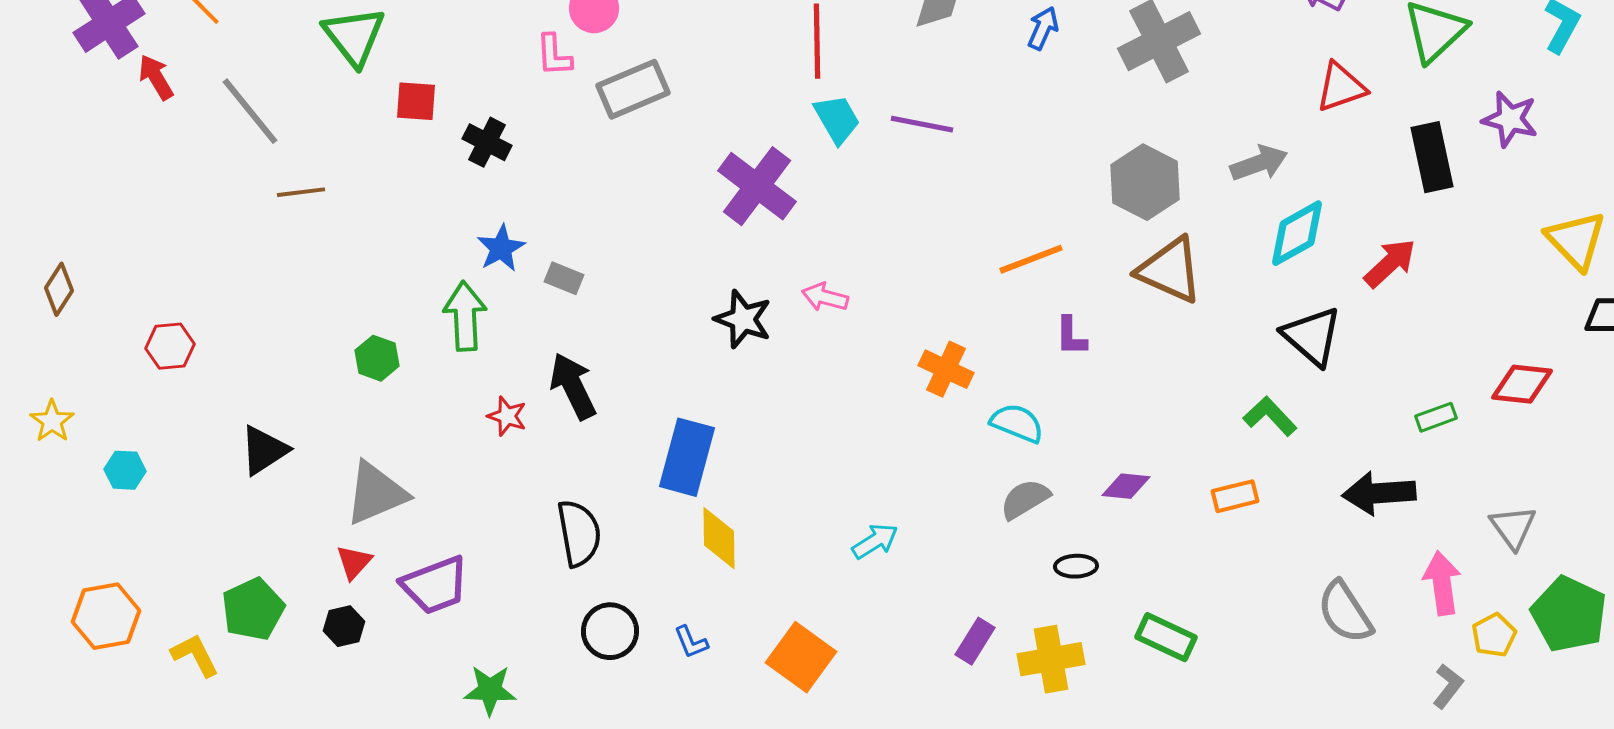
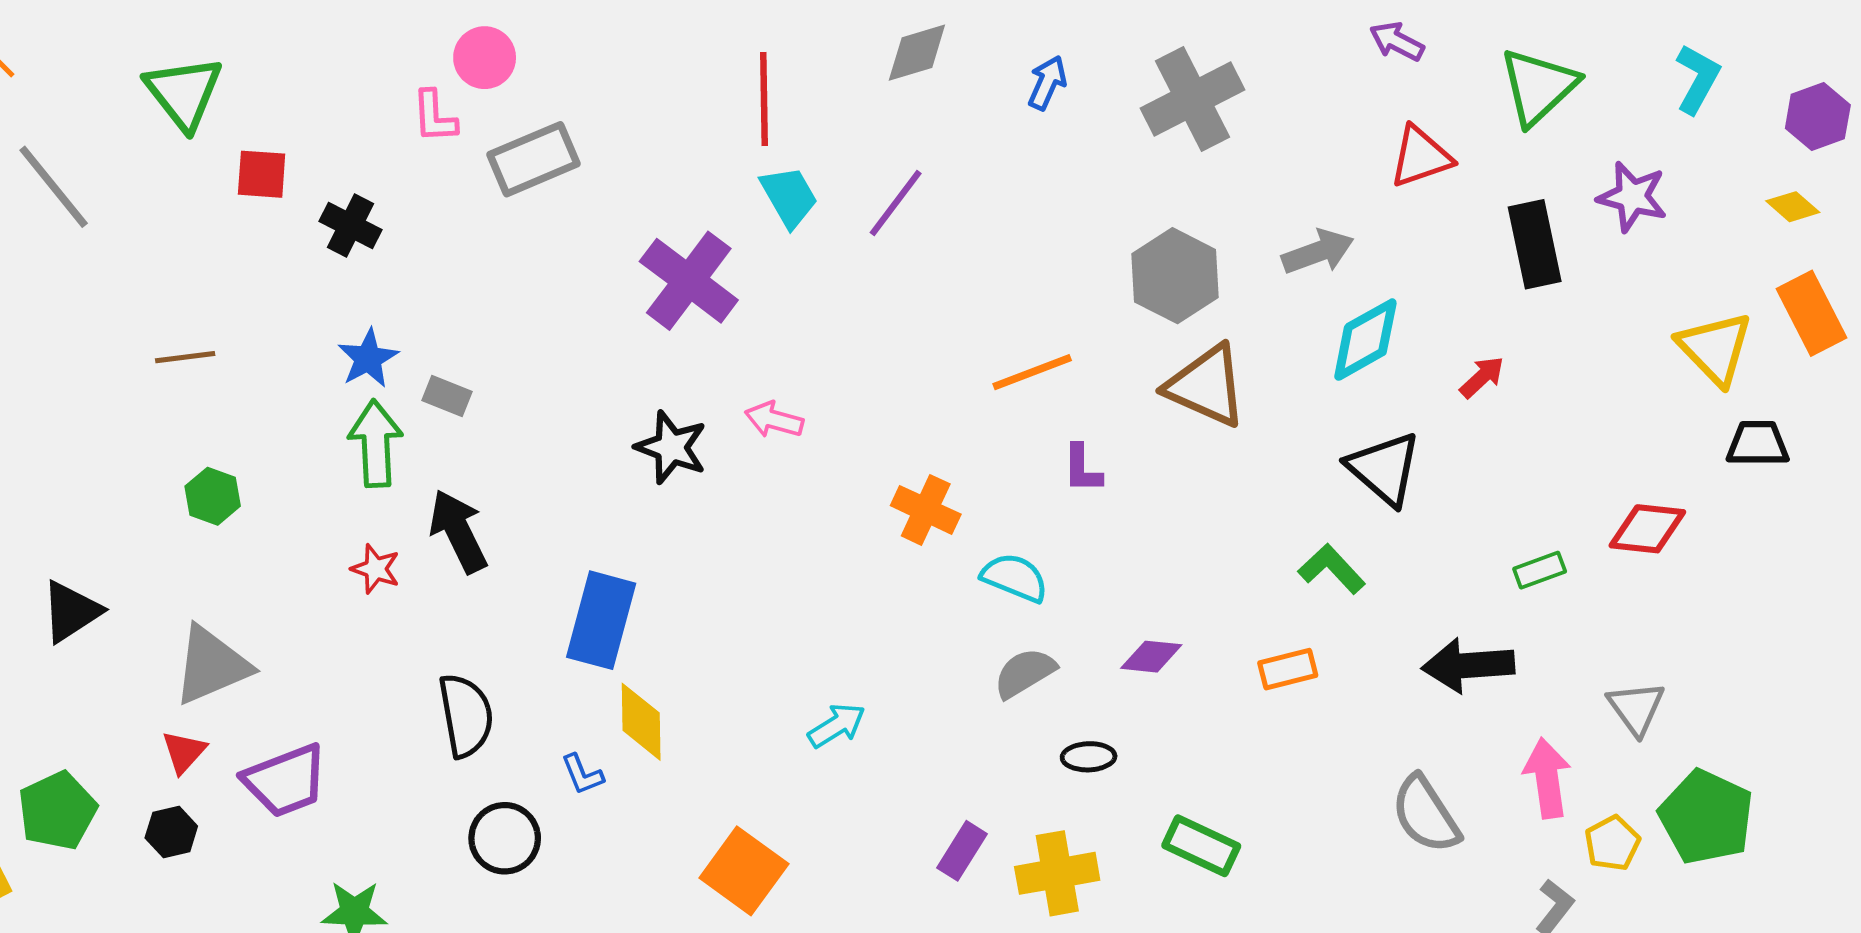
purple line: (922, 124) -> (896, 203), turned -64
brown line: (301, 192) -> (185, 357), moved
red arrow: (1390, 263) -> (1482, 377), size x0.7
green arrow: (465, 316) -> (376, 444), moved
blue L-shape: (691, 642) -> (582, 774), moved

